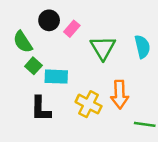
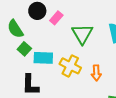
orange arrow: (120, 94) -> (96, 73), size x0.7
yellow cross: (89, 104) -> (70, 66), moved

